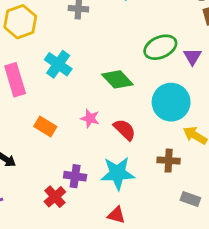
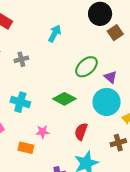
purple triangle: (192, 57) -> (110, 77), moved
pink star: (90, 118) -> (43, 132), moved
red semicircle: (125, 130) -> (81, 132), turned -96

